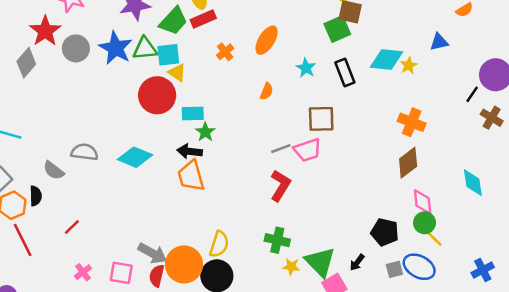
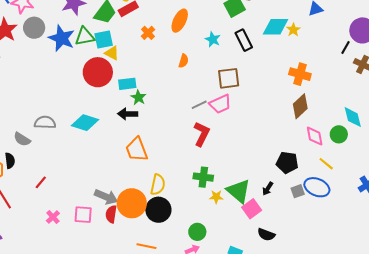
gray circle: (76, 48) -> (34, 28), moved
orange trapezoid: (191, 176) -> (137, 149), moved
green circle: (425, 223) -> (339, 134), moved

